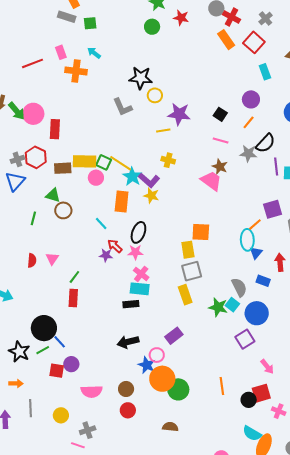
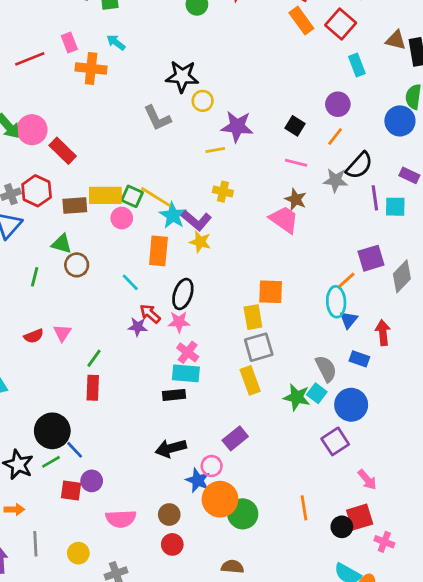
red rectangle: (55, 129) -> (63, 151), turned -48
red semicircle: (32, 260) -> (34, 336), turned 64

